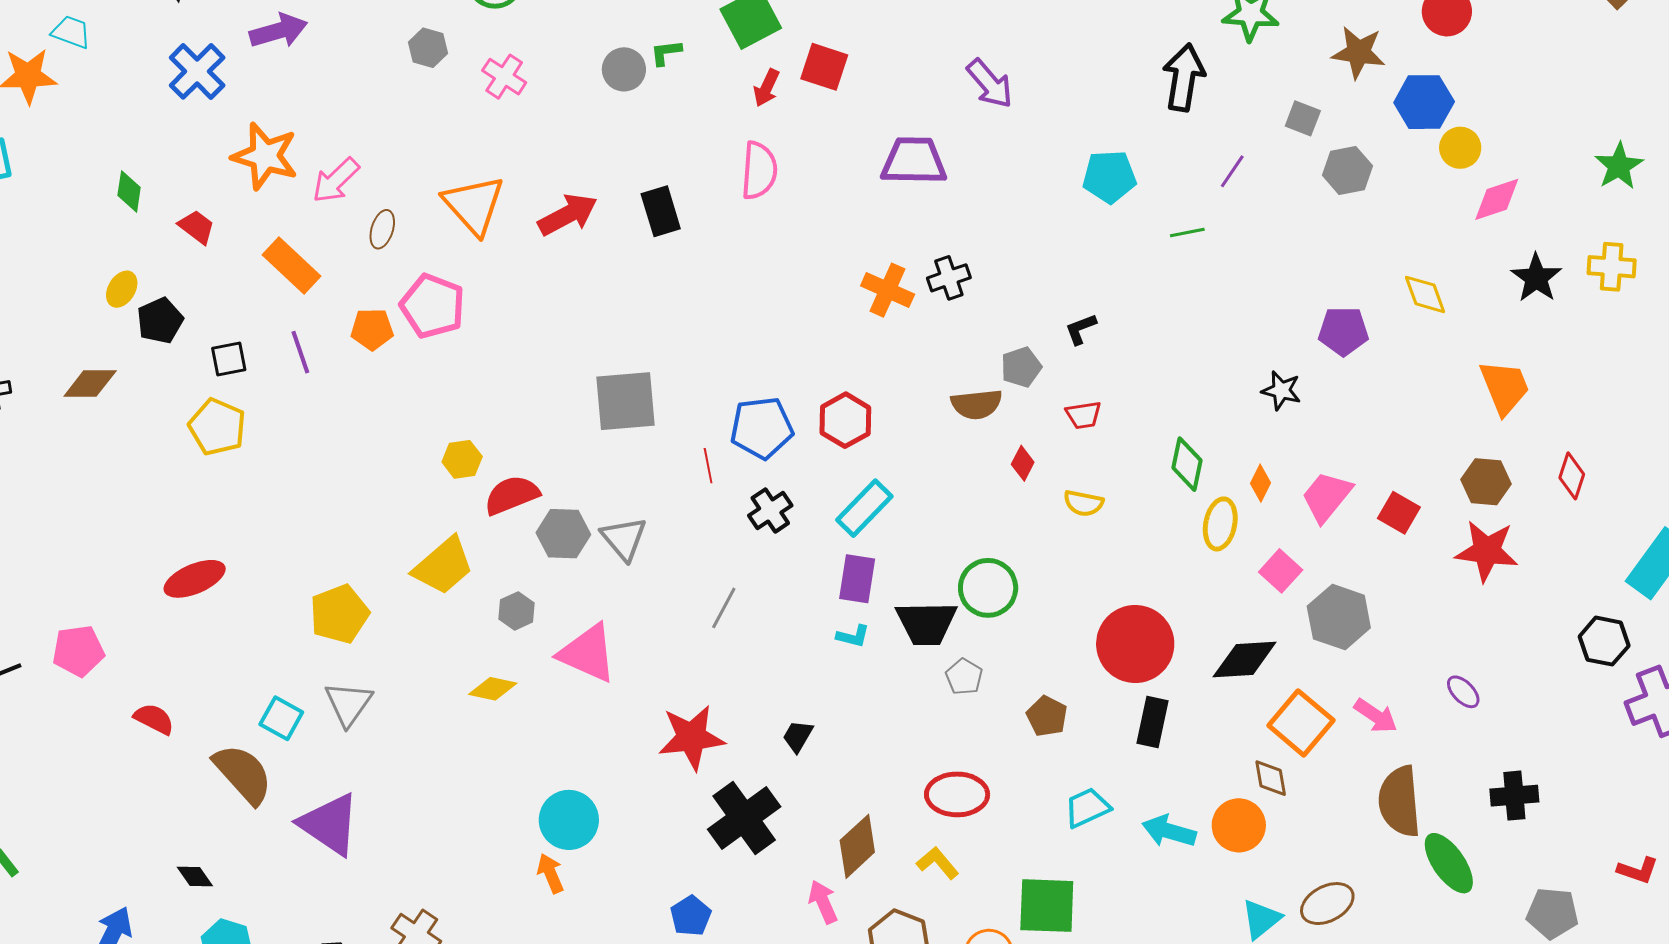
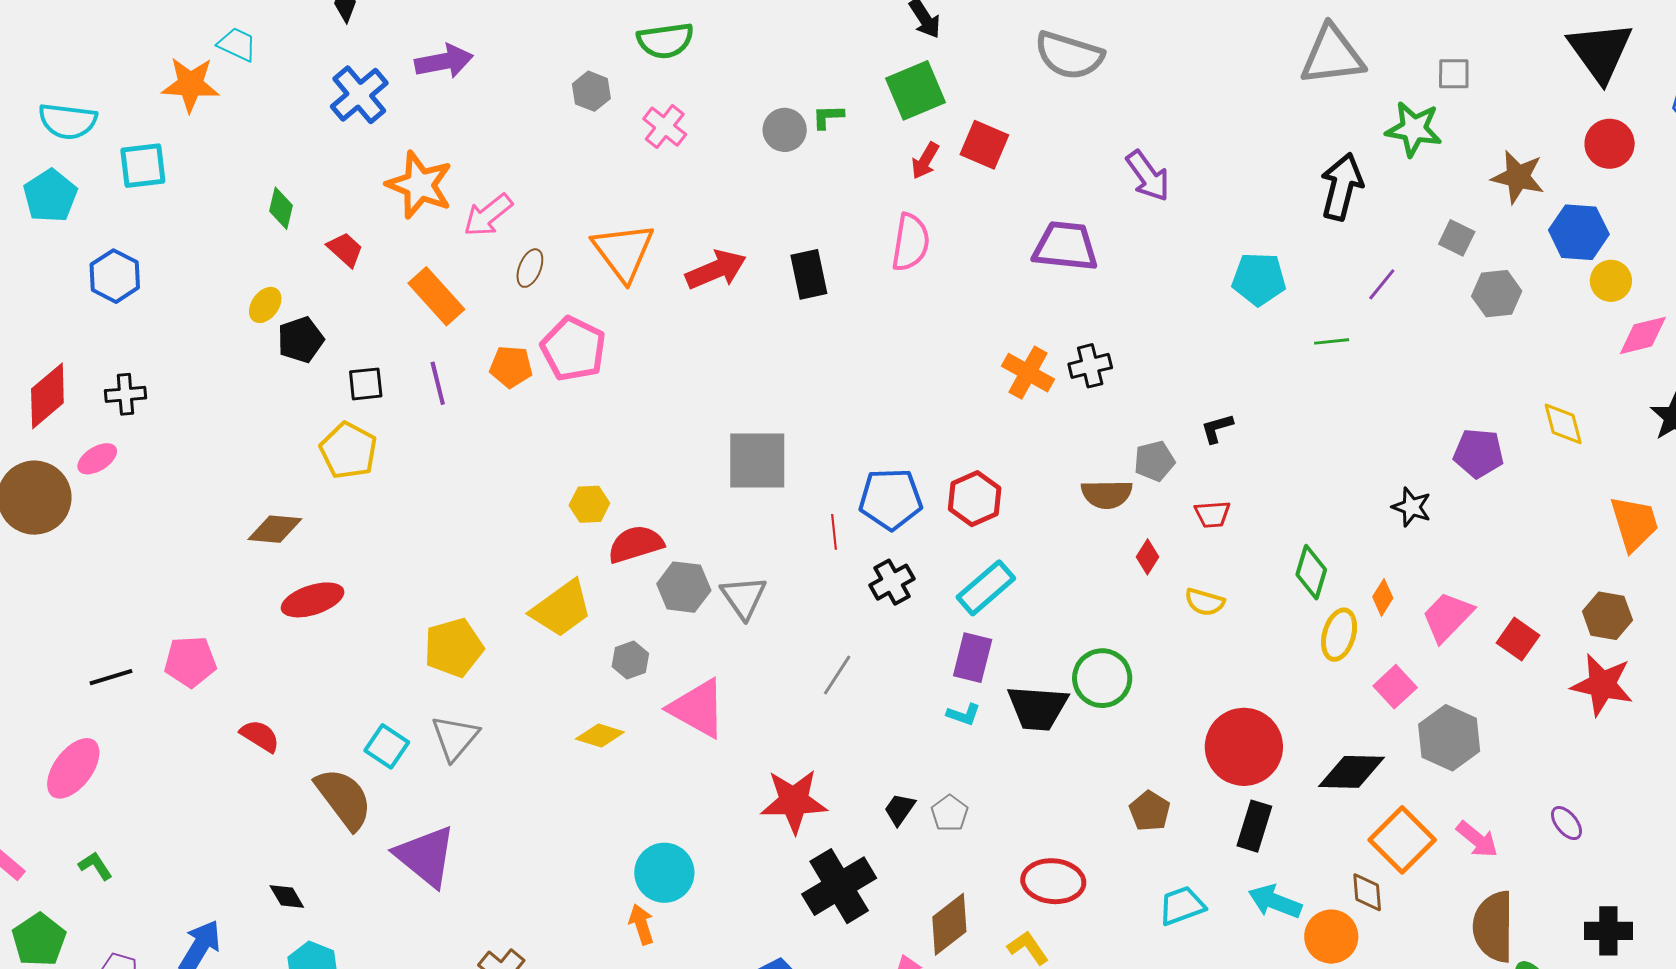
brown diamond: (90, 383) -> (275, 529), moved
gray pentagon: (964, 677) -> (950, 813), moved
cyan arrow: (1169, 831) -> (1275, 901), moved

